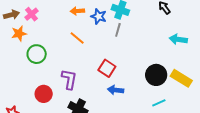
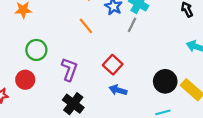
green circle: (37, 54) -> (36, 50), moved
red circle: (44, 94) -> (25, 80), moved

